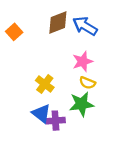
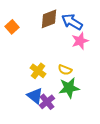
pink star: (83, 61) -> (80, 41), moved
yellow semicircle: (87, 83) -> (65, 70), moved
purple cross: (55, 121) -> (47, 102), turned -35

